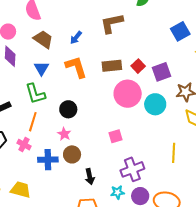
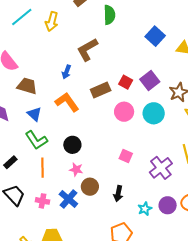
blue arrow: (76, 38) -> (66, 72), moved
pink circle: (128, 94) -> (124, 112), size x0.7
pink square: (116, 136) -> (126, 156), turned -32
pink cross: (24, 145) -> (42, 201), moved
blue cross: (48, 160) -> (68, 199), turned -30
purple cross: (132, 169) -> (161, 168), moved
black arrow: (90, 177) -> (118, 193), moved, turned 42

